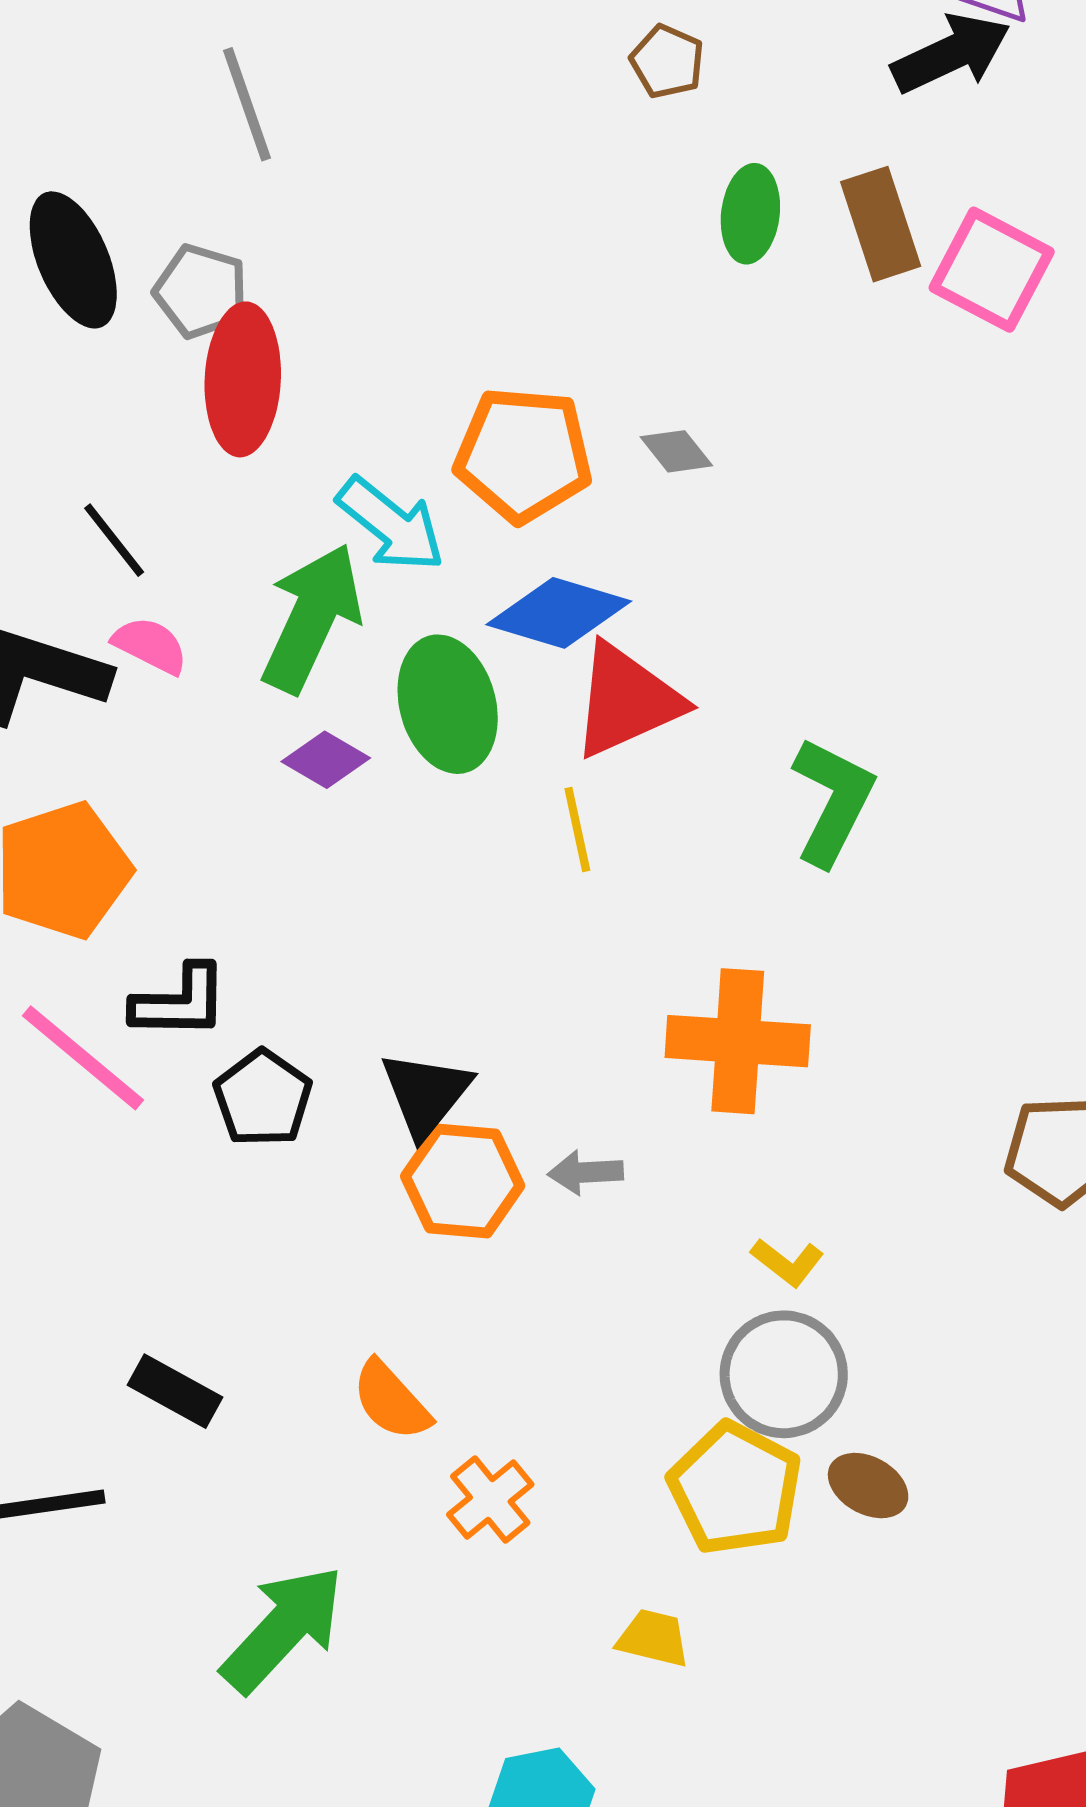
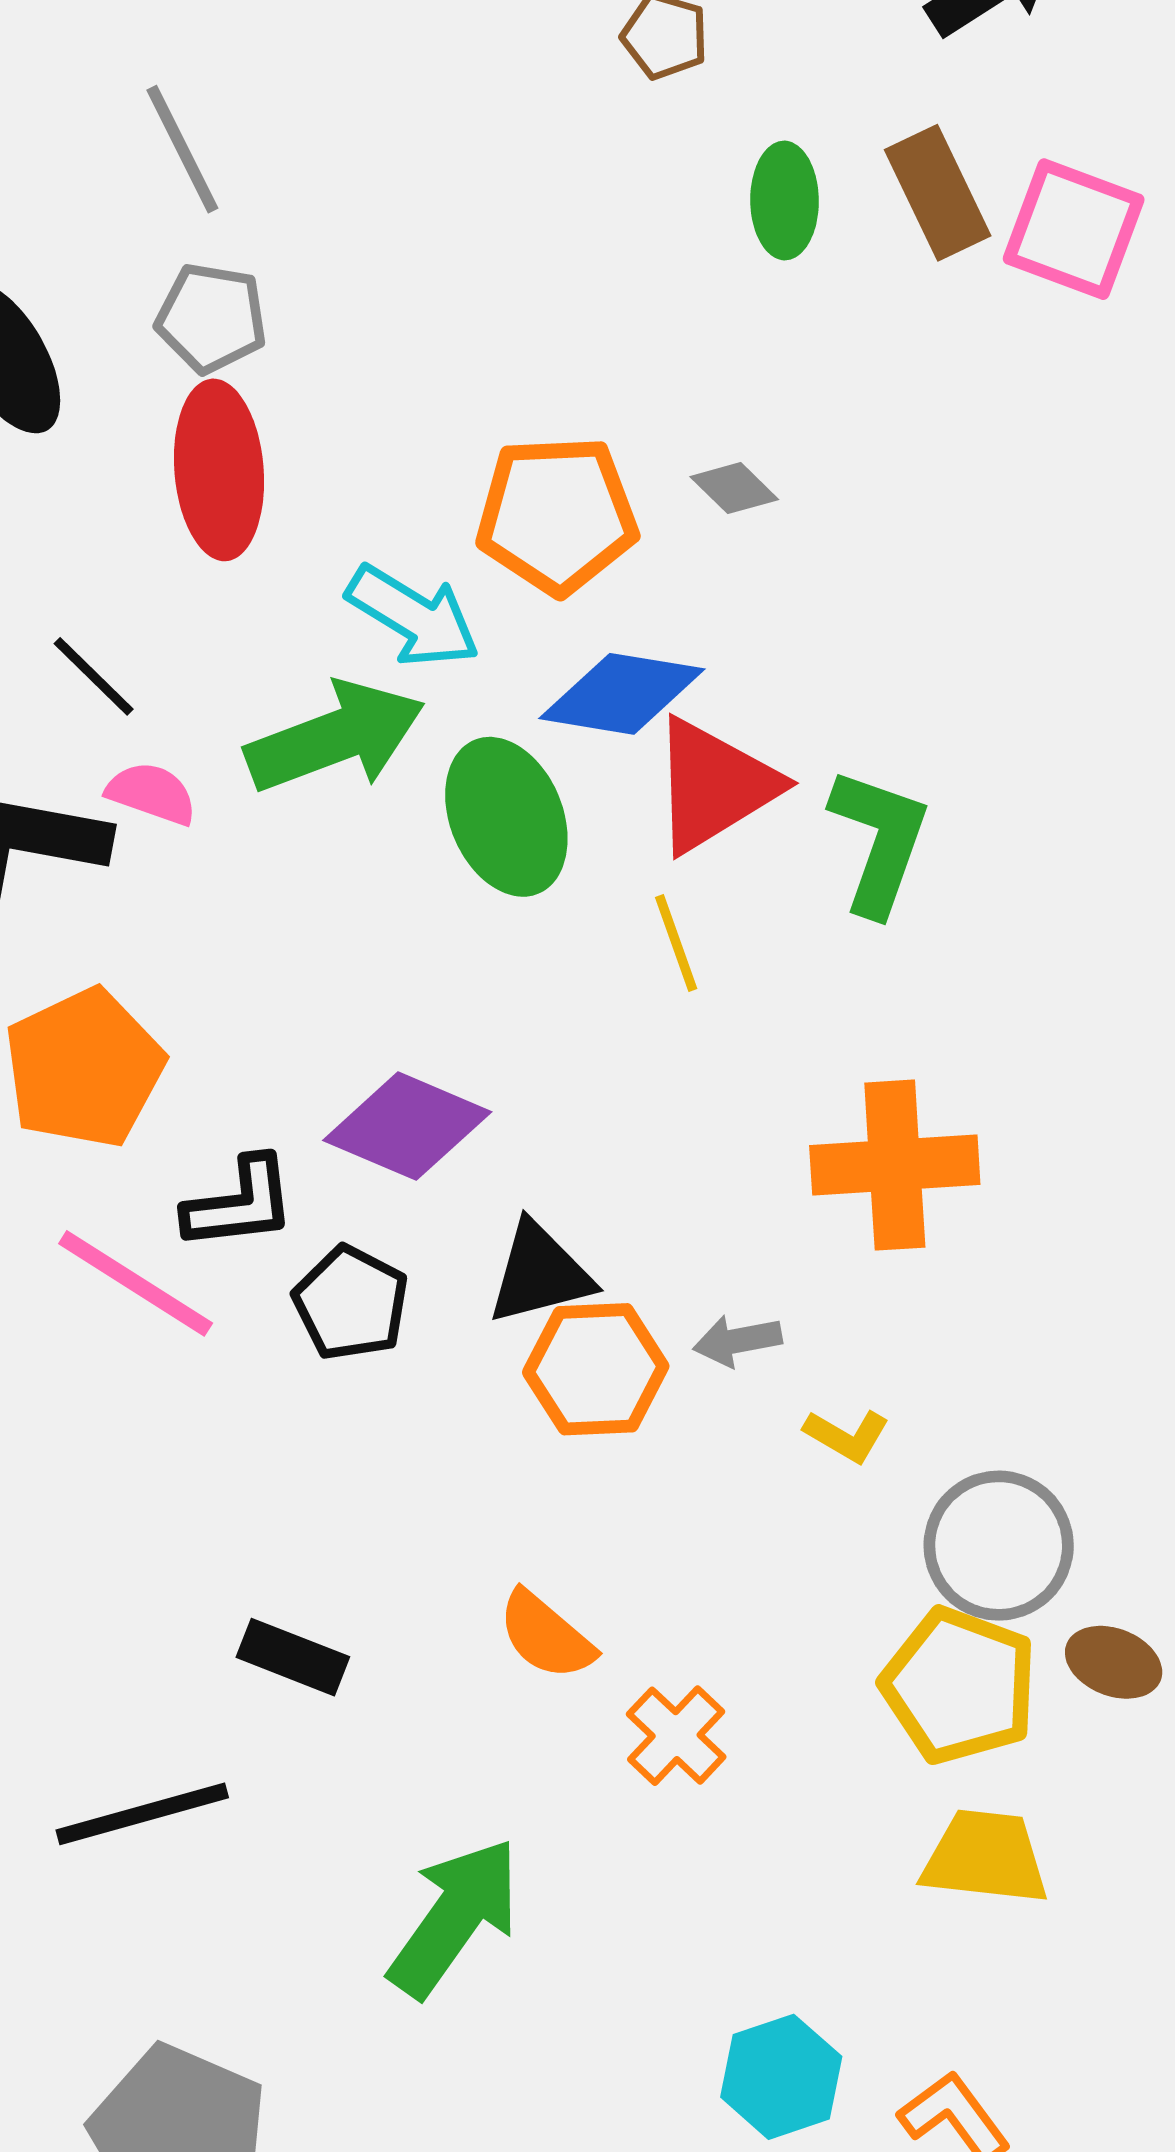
gray pentagon: (201, 291) -> (211, 318), moved
green arrow: (312, 618) -> (335, 737), turned 52
purple diamond: (326, 760) -> (407, 1126), moved, size x1.6
green L-shape: (833, 801) -> (879, 841), moved
black triangle: (426, 1094) -> (540, 1273), turned 44
yellow L-shape: (787, 1262) -> (847, 1436), moved
yellow trapezoid: (653, 1638) -> (985, 1857), moved, size x1.5

